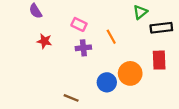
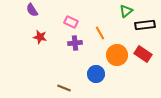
red rectangle: (159, 60) -> (143, 54), turned -54
orange circle: (130, 73) -> (117, 55), moved

